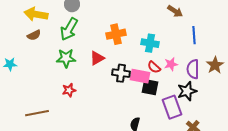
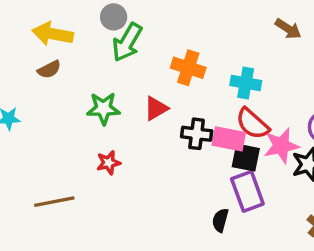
green arrow: (69, 29) -> (127, 42), moved
orange cross: (116, 34) -> (188, 68), turned 30
pink star: (171, 64) -> (281, 146), moved, size x1.5
red semicircle: (154, 67) -> (253, 124), size x1.5
purple rectangle: (172, 107) -> (247, 191), moved

